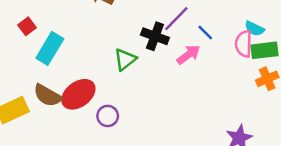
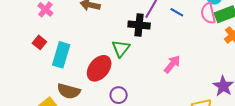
pink arrow: (188, 55) -> (172, 64), moved
red ellipse: (78, 94) -> (99, 68), moved

